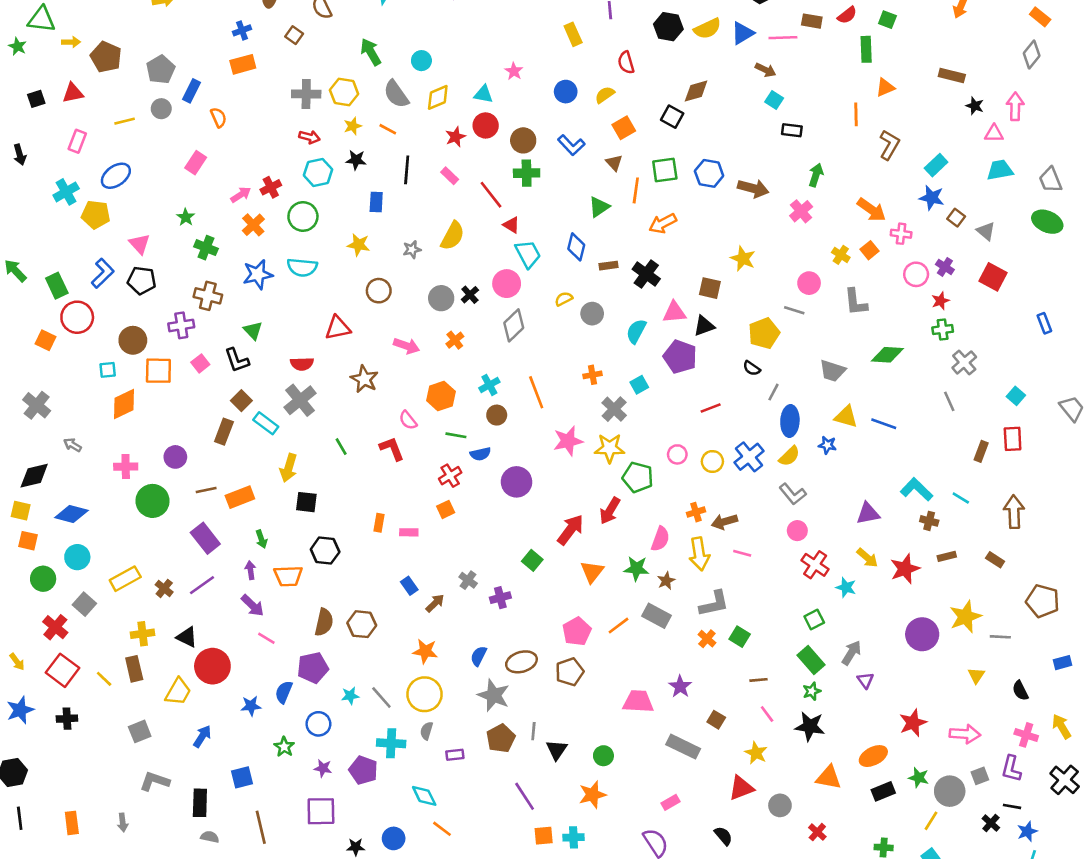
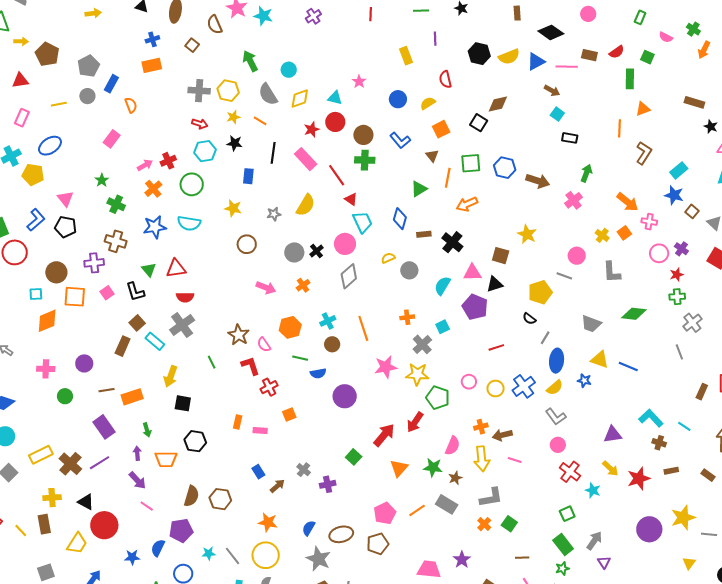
pink rectangle: (450, 176) -> (306, 159), size x1.6
red triangle: (338, 328) -> (176, 268), moved
brown star: (364, 379) -> (239, 335), moved
red cross: (450, 476) -> (269, 387), moved
green circle: (152, 501) -> (65, 396), size x0.6
brown cross: (164, 588) -> (70, 464), size x1.6

